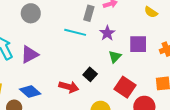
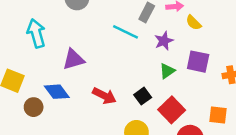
yellow semicircle: (151, 12) -> (194, 23), moved
purple triangle: (30, 54) -> (73, 59), moved
black square: (90, 74) -> (143, 96), moved

